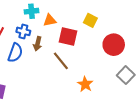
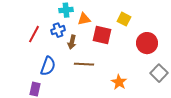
blue cross: (23, 31) -> (58, 30), turned -32
blue semicircle: (15, 53) -> (48, 66), moved
brown line: (61, 61) -> (84, 64), moved, turned -48

